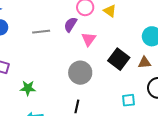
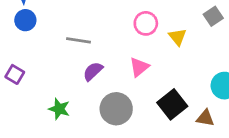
purple semicircle: (70, 25) -> (93, 71), moved
green star: (28, 88) -> (59, 109), moved

